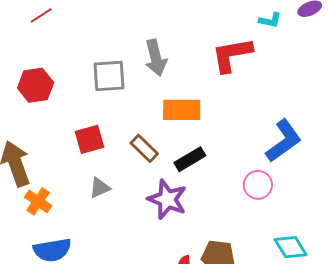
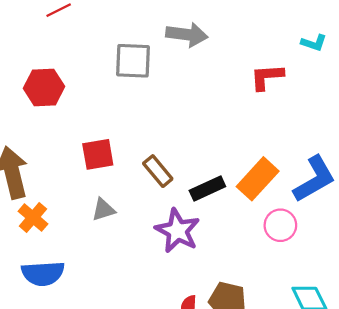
red L-shape: (232, 55) -> (267, 77), size x0.7
gray arrow: (156, 58) -> (187, 35), moved, turned -75
gray square: (109, 76) -> (133, 61), moved
orange rectangle: (182, 110) -> (258, 179), moved, turned -54

